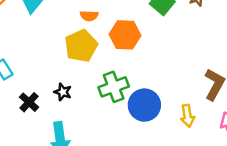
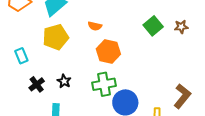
orange hexagon: (125, 35) -> (108, 51), moved
yellow pentagon: (81, 46) -> (56, 37), moved

